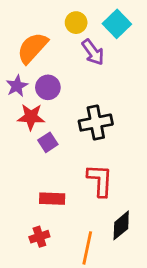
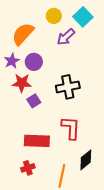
purple arrow: (93, 52) -> (66, 37), turned 84
red rectangle: (52, 199) -> (37, 141), size x1.4

